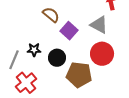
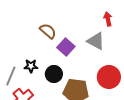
red circle: (102, 54) -> (109, 77), moved

